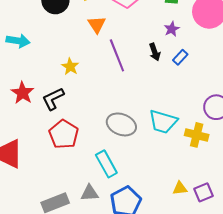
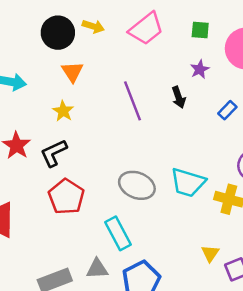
orange triangle: (97, 25) -> (72, 72), moved
blue rectangle: (180, 57) -> (227, 110), moved
yellow star: (70, 67) -> (63, 111), moved
yellow triangle: (180, 188) -> (210, 253), moved, turned -49

